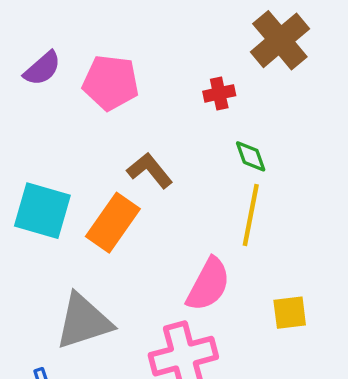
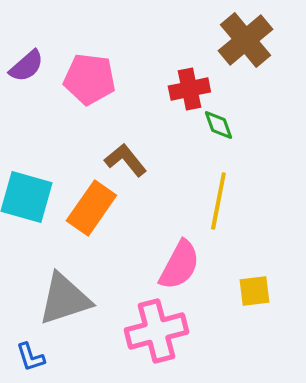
red cross: (219, 93) -> (189, 89), size x1.4
green diamond: (251, 156) -> (218, 125), moved

